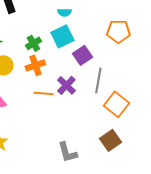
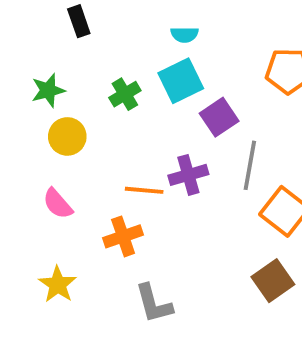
orange cross: (35, 65) -> (123, 236), moved
purple cross: (66, 85) -> (188, 175), turned 30
gray L-shape: (67, 152) -> (154, 304), moved

